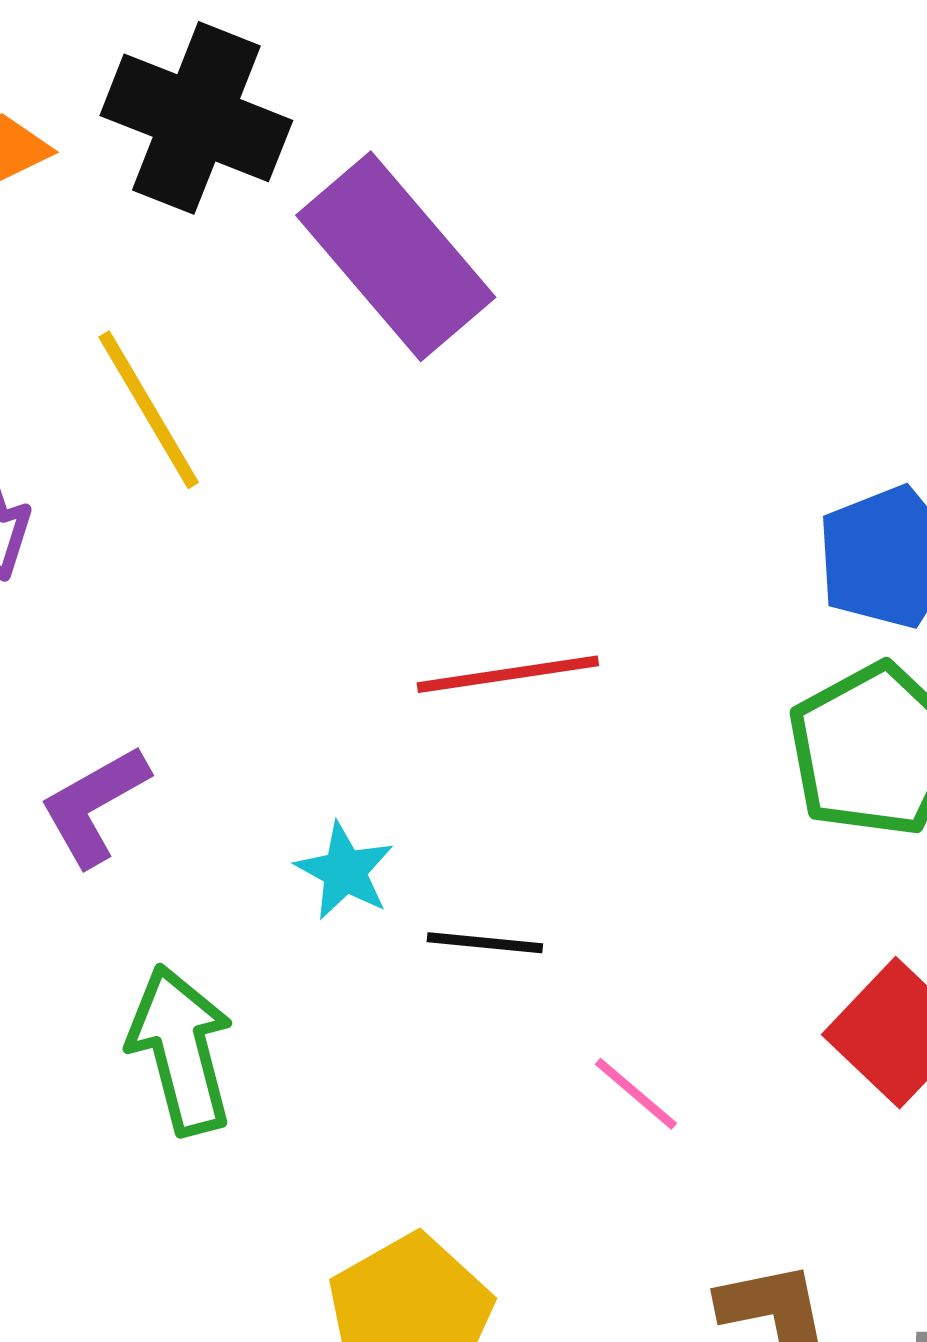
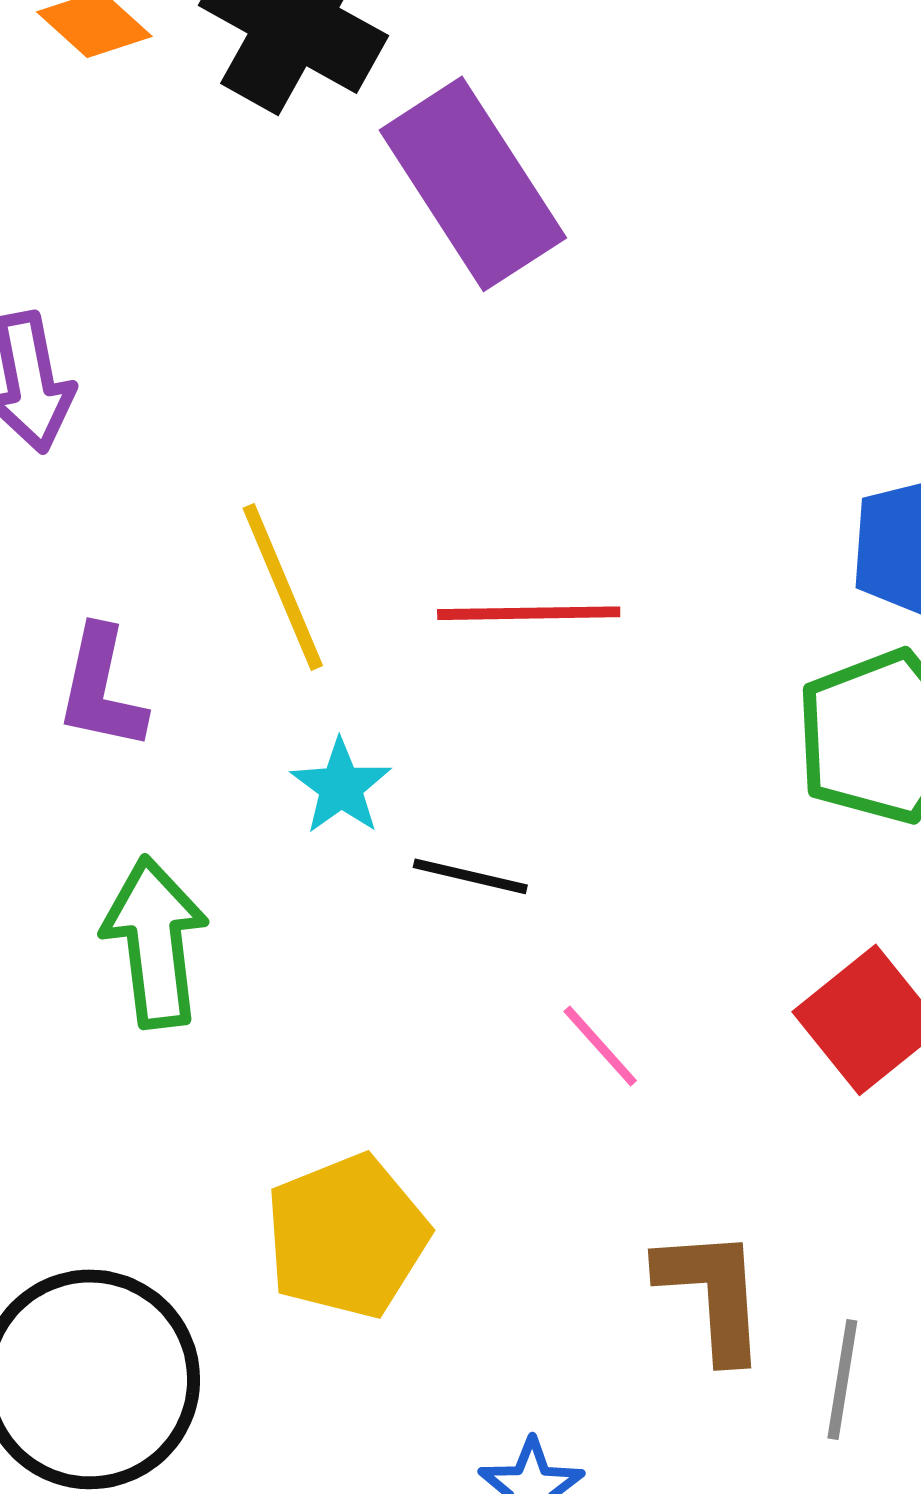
yellow line: (149, 410) -> (283, 587), moved
purple L-shape: (94, 805) -> (101, 689), turned -56

